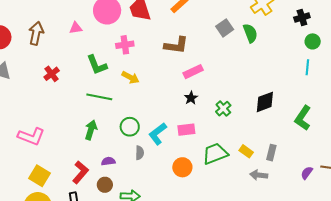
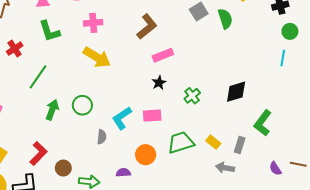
brown L-shape: (176, 45) -> (147, 27), turned -50
green L-shape: (97, 65) -> (49, 31), moved
yellow arrow: (130, 77) -> (97, 57), size x1.5
green line: (99, 97) -> (38, 77), moved, turned -70
green L-shape: (303, 118) -> (263, 123), moved
green circle: (130, 127) -> (82, 105), moved
purple semicircle: (108, 161) -> (123, 173), moved
purple semicircle: (307, 173) -> (275, 169), turned -72

